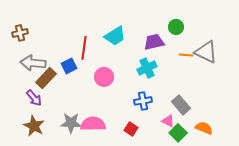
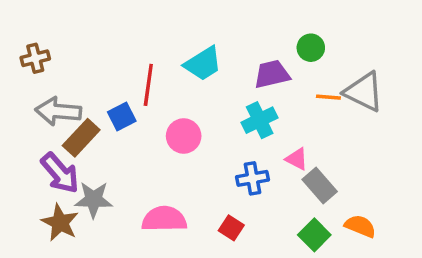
purple arrow: (34, 98) -> (60, 173), size x1.4
pink triangle: (168, 121) -> (297, 159), moved
gray star: (71, 123) -> (94, 200), moved

